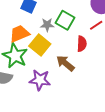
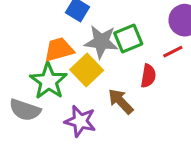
green square: (65, 20) -> (128, 38), turned 30
gray star: (47, 25) -> (101, 42), size x1.6

